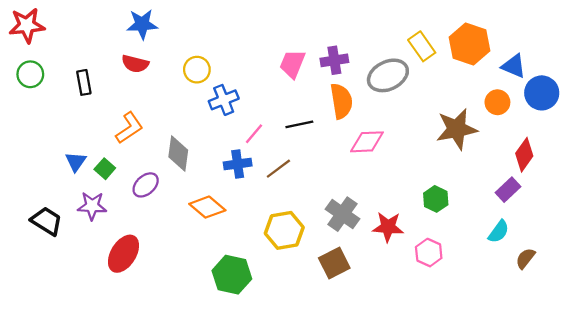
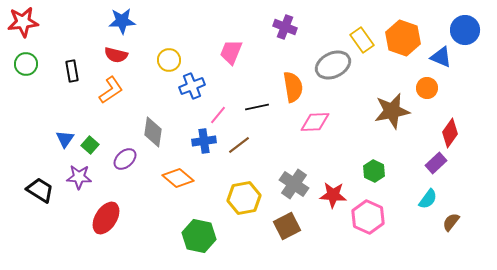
purple cross: (334, 60) -> (285, 27), moved, turned 30
pink trapezoid: (292, 64) -> (231, 52), moved
blue circle: (542, 93) -> (465, 30), moved
orange L-shape: (129, 128) -> (111, 90), moved
pink hexagon: (429, 253) -> (368, 217), size x1.4

